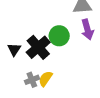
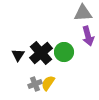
green circle: (59, 36) -> (64, 52), moved

